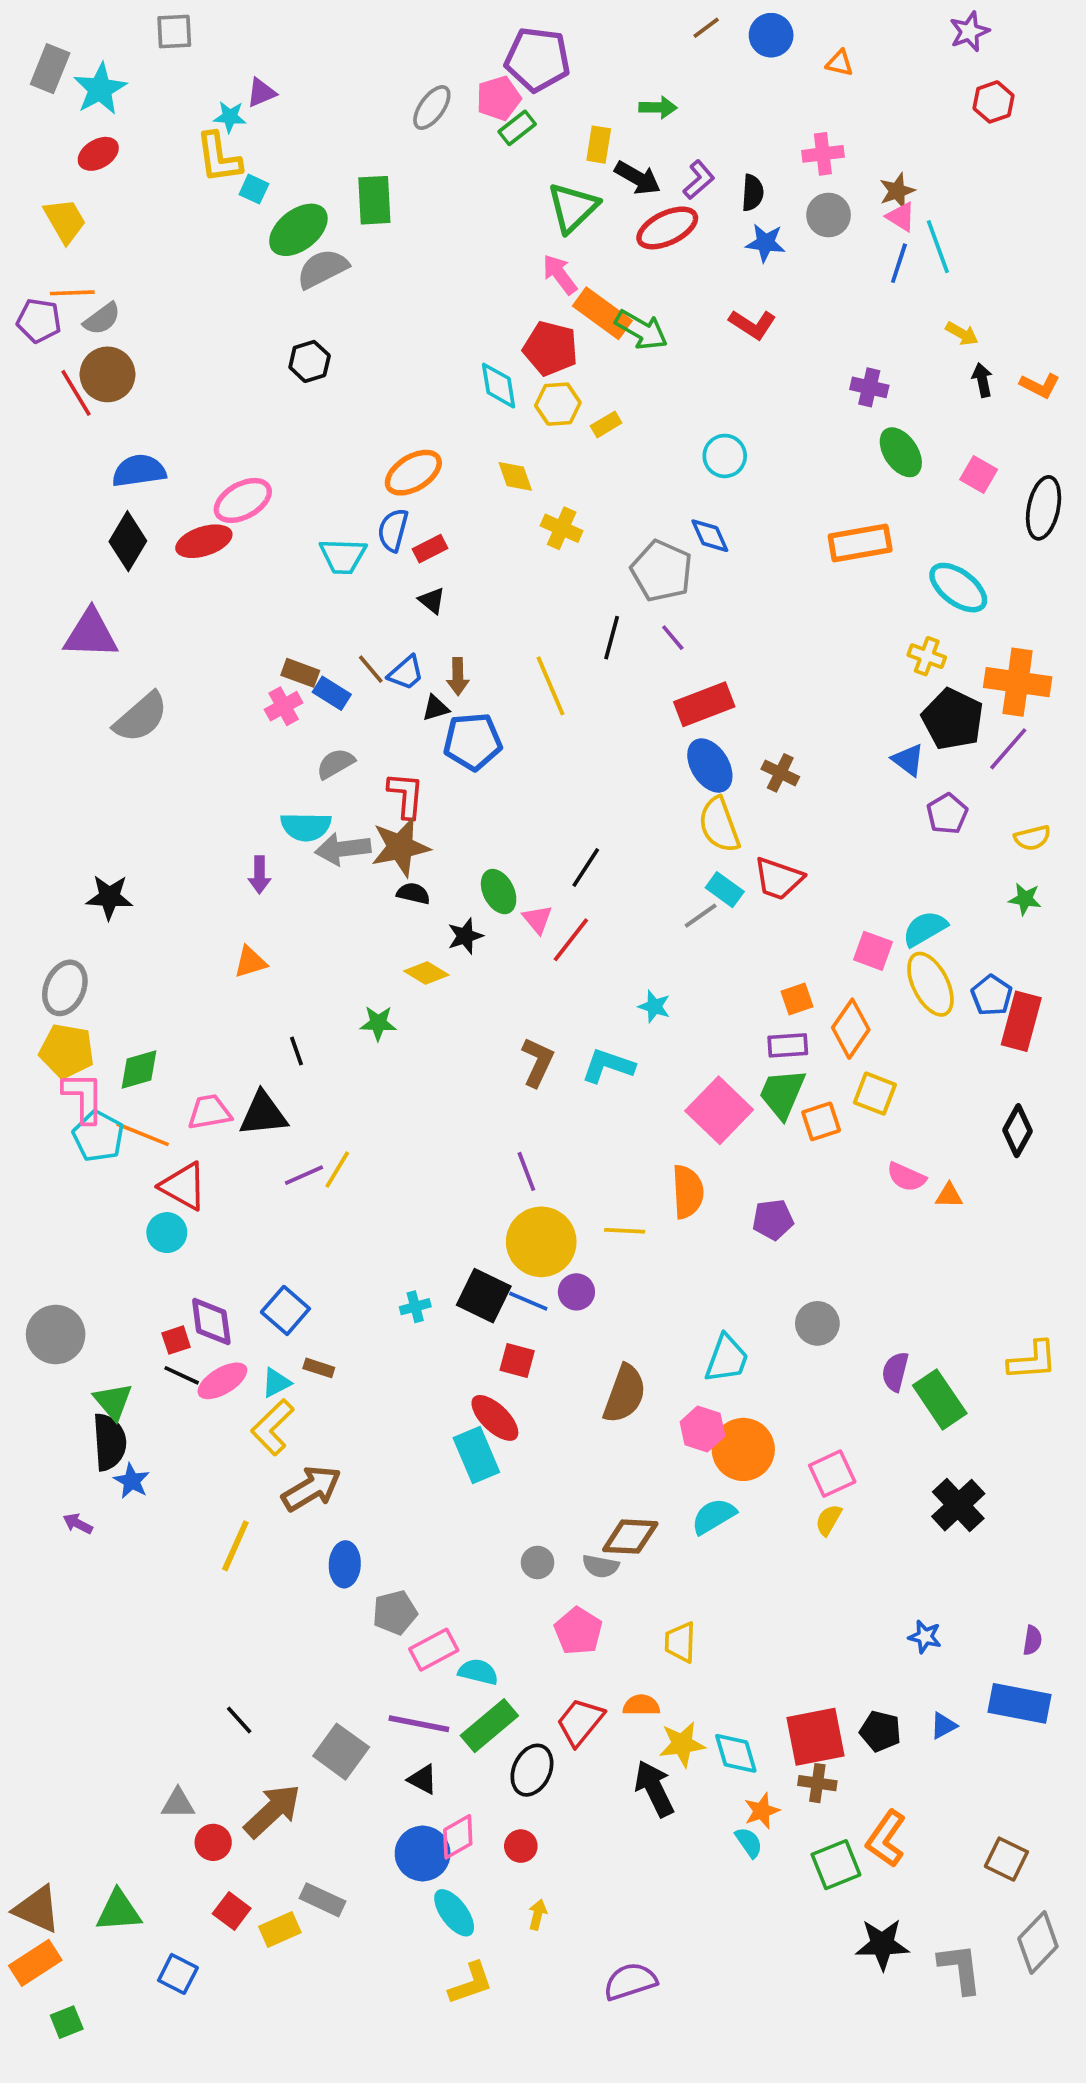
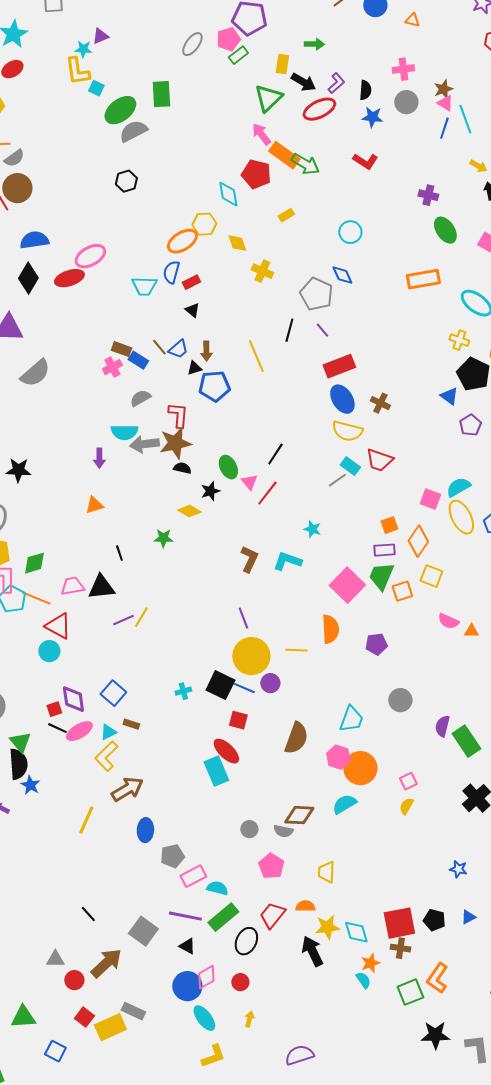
yellow hexagon: (558, 404) -> (204, 224), moved
yellow semicircle: (719, 825) -> (347, 431), turned -56
pink square: (832, 1474) -> (408, 781), size x0.7
yellow rectangle: (280, 1929) -> (110, 1027), size x1.4

